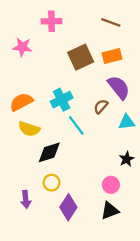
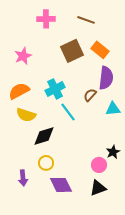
brown line: (111, 22) -> (86, 20), moved
pink star: (22, 47) -> (23, 56), moved, turned -30
orange rectangle: (112, 56) -> (100, 50), turned 54
purple semicircle: (119, 87) -> (106, 78), turned 45
black star: (127, 159) -> (113, 152), moved
purple diamond: (68, 207) -> (61, 185), turned -60

